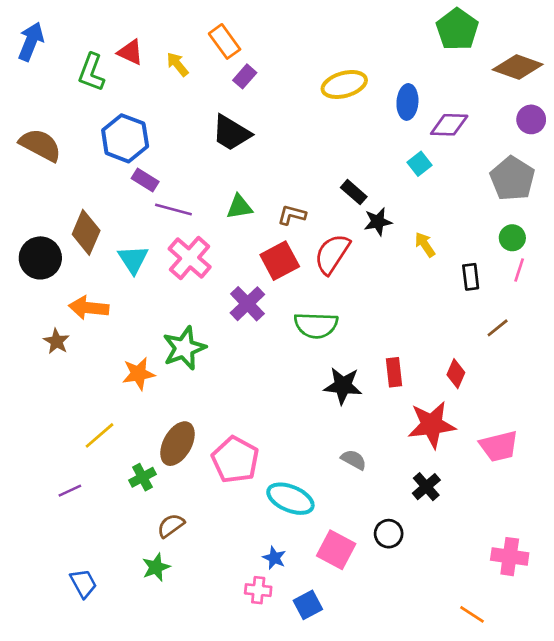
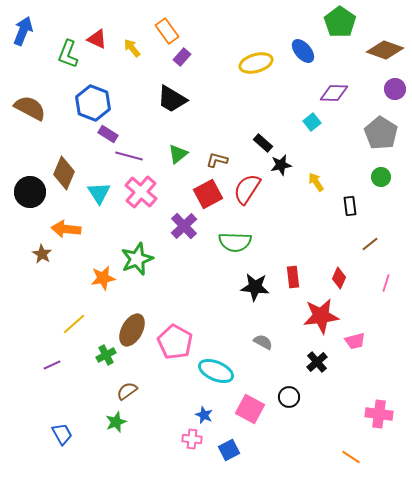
blue ellipse: (407, 102) -> (303, 51), moved, turned -45
green triangle: (239, 207) -> (178, 154), turned -30
pink line: (519, 270) -> (386, 283), moved
pink trapezoid: (499, 446) -> (355, 341), moved, size x0.7

